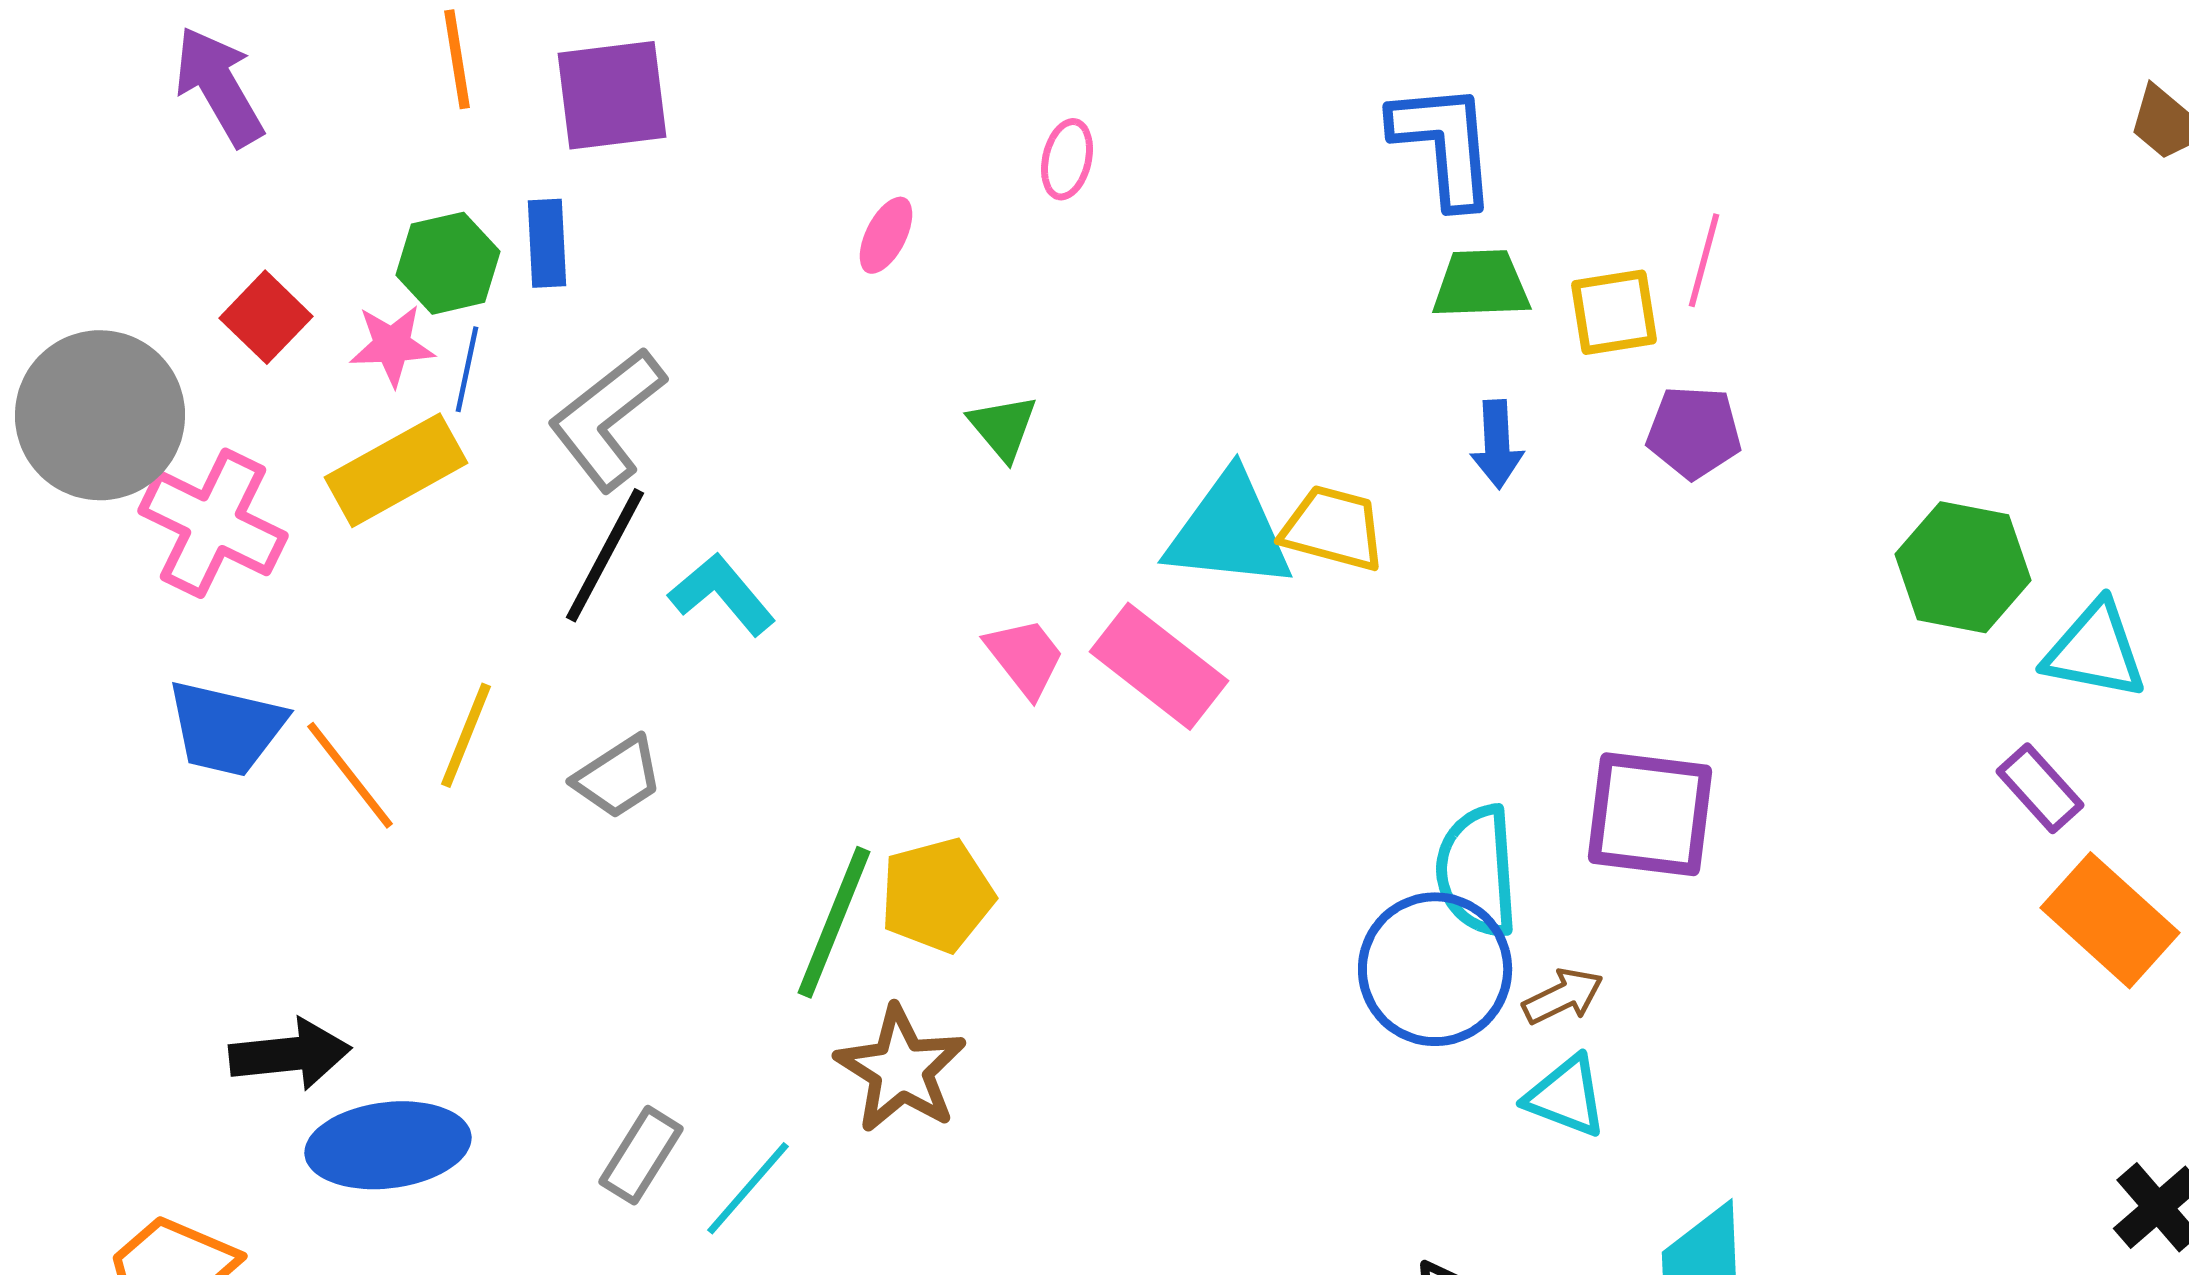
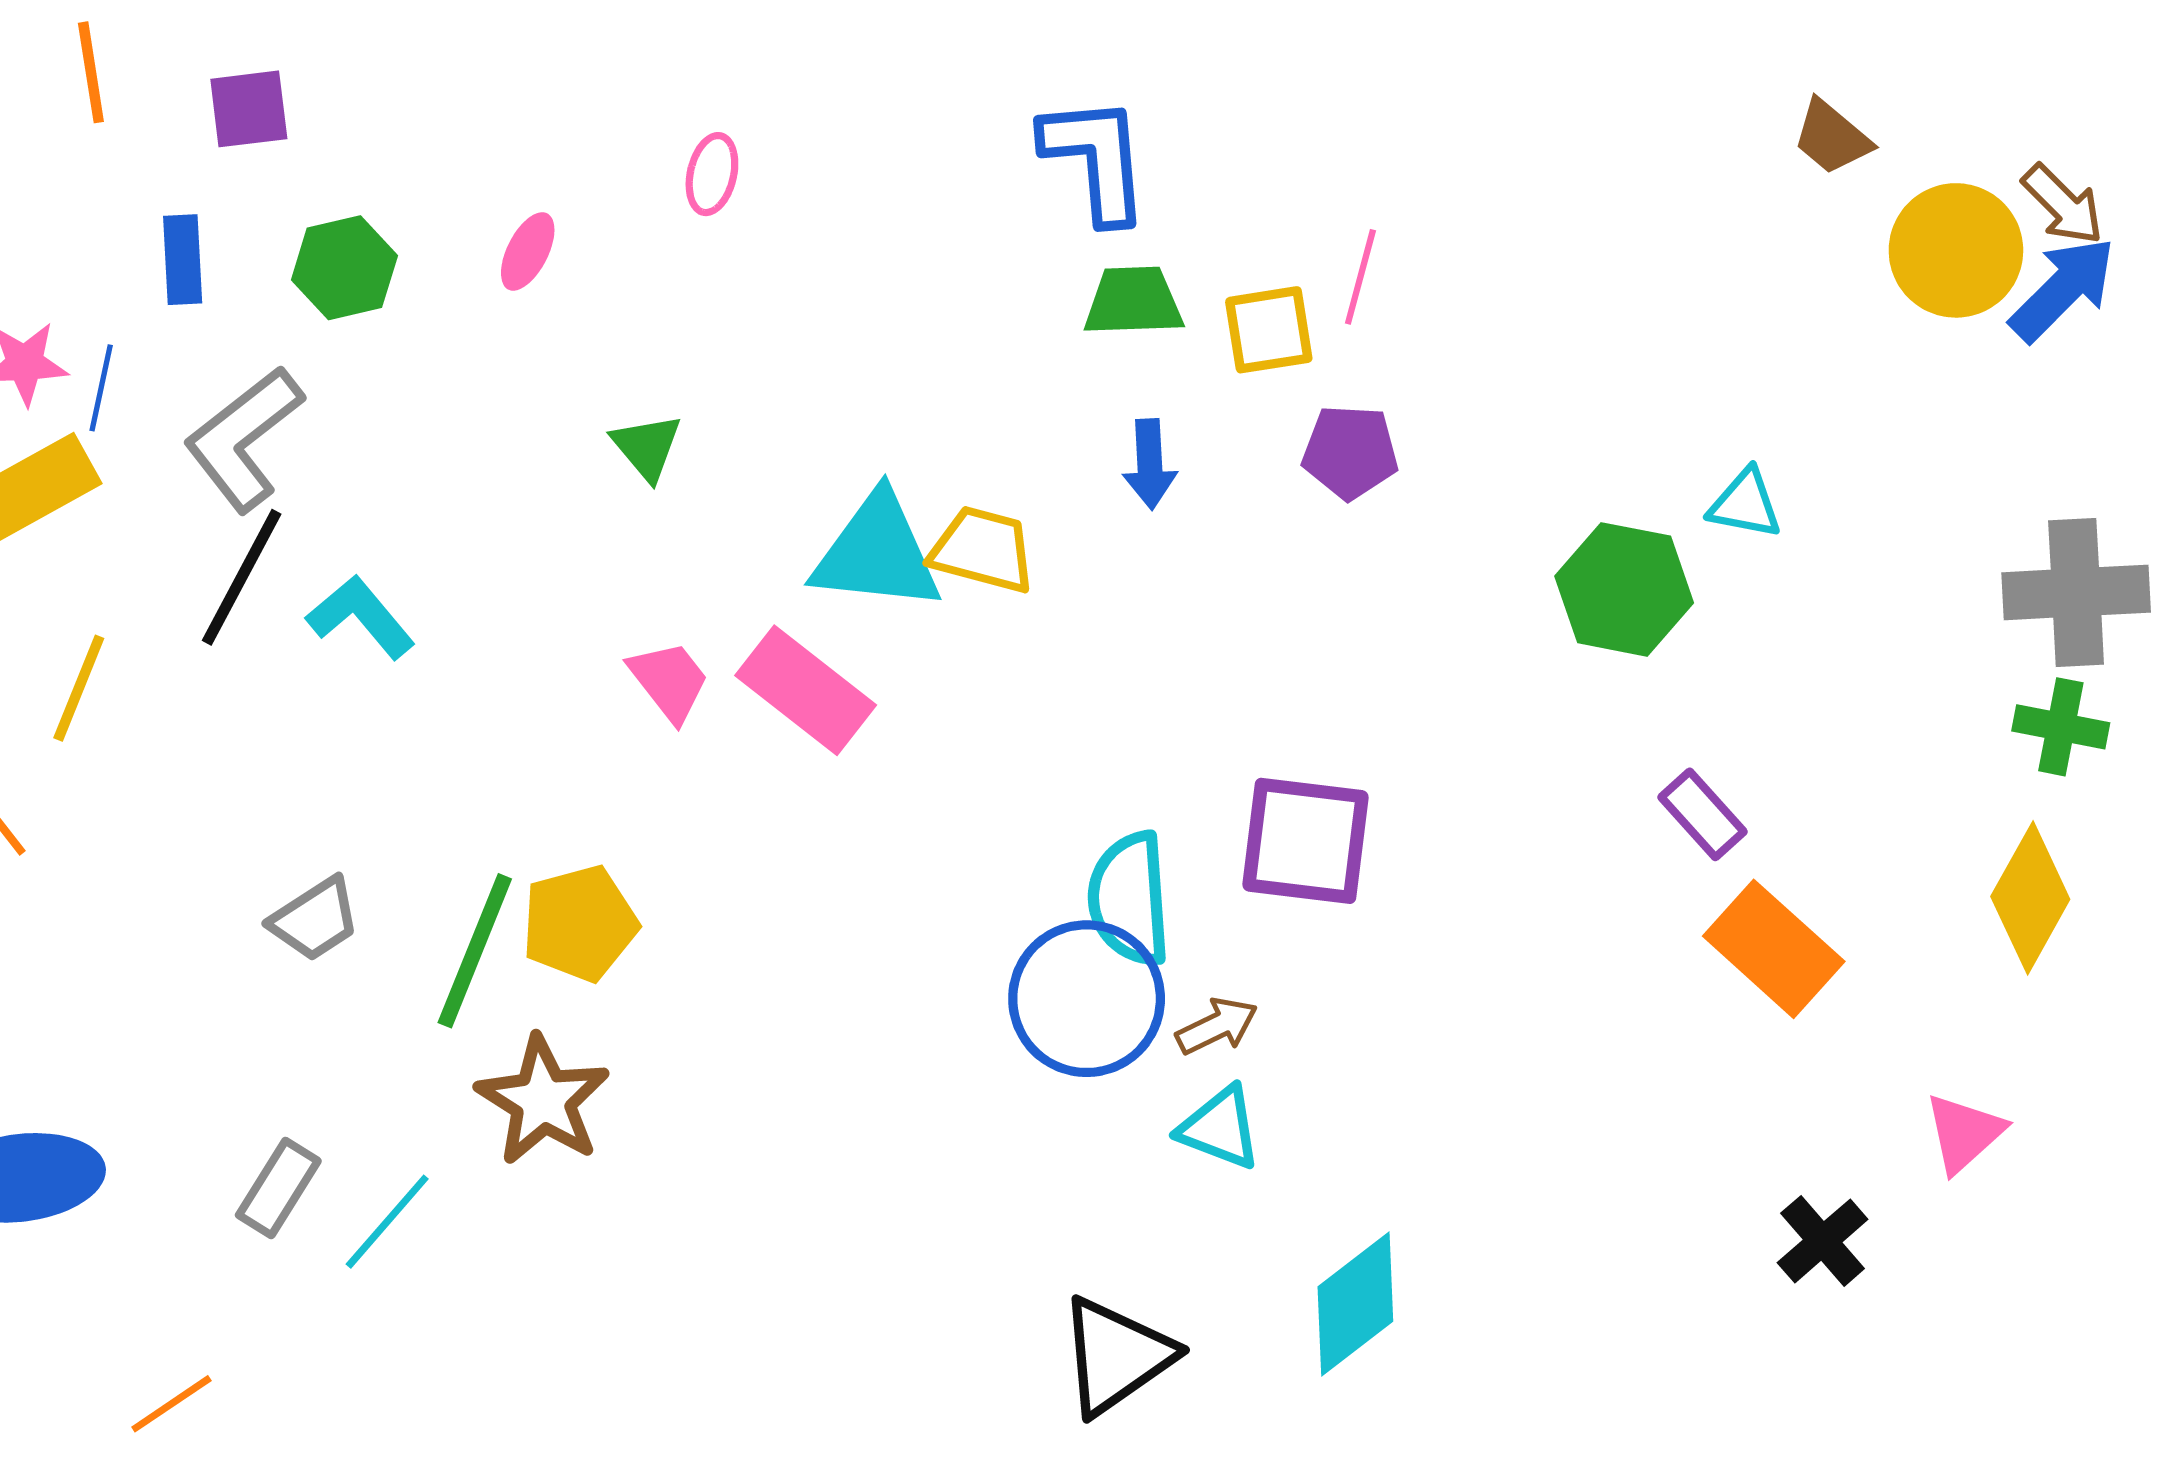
purple square: (612, 95) -> (249, 109), size x0.7
green hexagon: (448, 263) -> (344, 268), moved
cyan triangle: (2095, 650) -> (1745, 504), moved, size x0.7
yellow line: (466, 735) -> (79, 688), moved
gray trapezoid: (618, 777) -> (315, 919), moved

